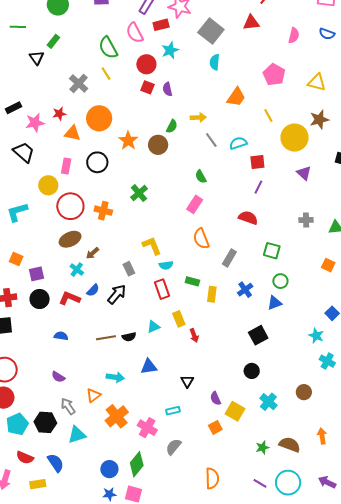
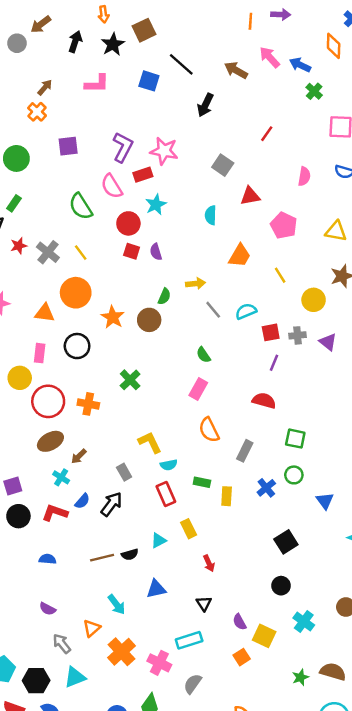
red triangle: (251, 23) -> (250, 196), moved
gray square: (211, 31) -> (223, 165), moved, size x0.7
yellow line: (106, 74) -> (81, 253), moved
red star: (59, 114) -> (19, 246), moved
yellow circle: (295, 138) -> (314, 300), size x0.7
gray cross: (306, 220) -> (297, 335), moved
green circle: (280, 281) -> (294, 475), moved
blue triangle: (275, 303) -> (325, 501), moved, turned -42
red arrow: (194, 336) -> (209, 563), moved
cyan arrow: (115, 377) -> (117, 605), turned 48
cyan rectangle: (173, 411) -> (189, 640), size x1.5
black hexagon: (45, 422) -> (36, 681), moved

